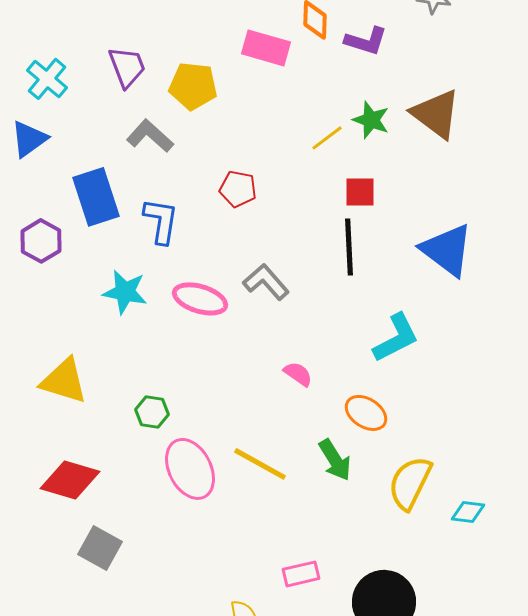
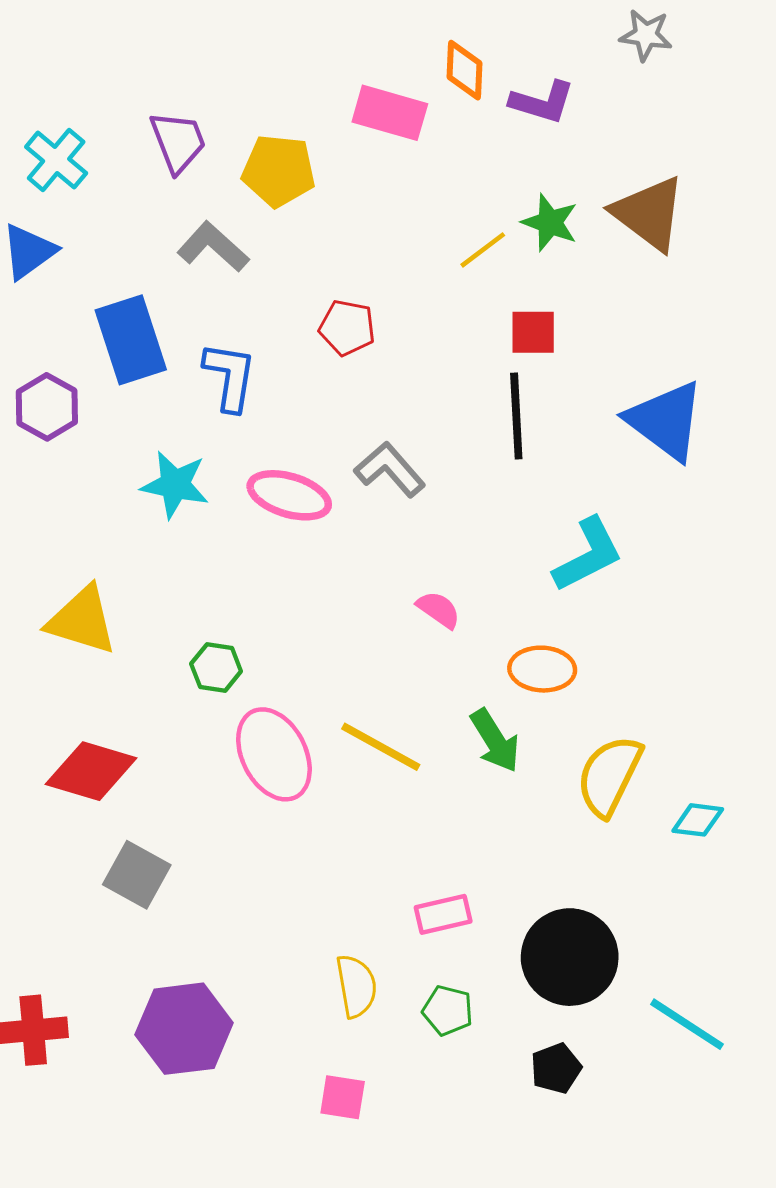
orange ellipse: (366, 413) -> (542, 669), turned -30

